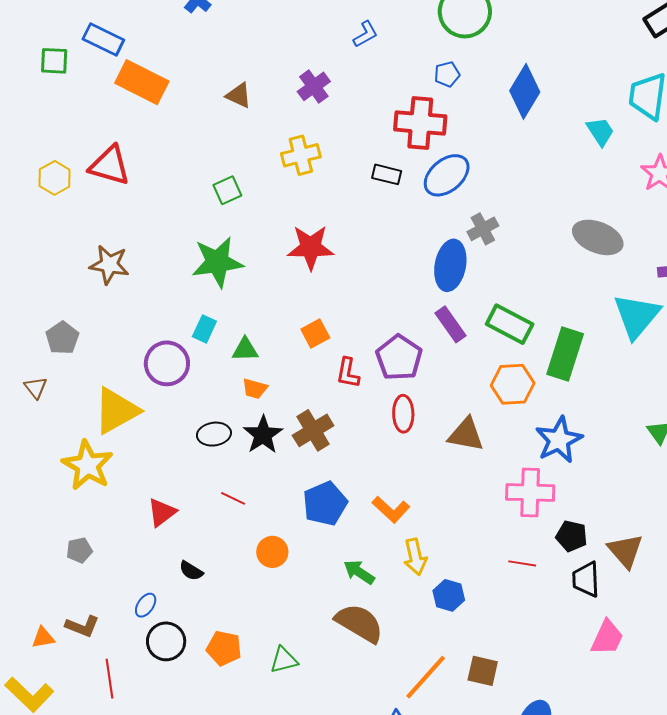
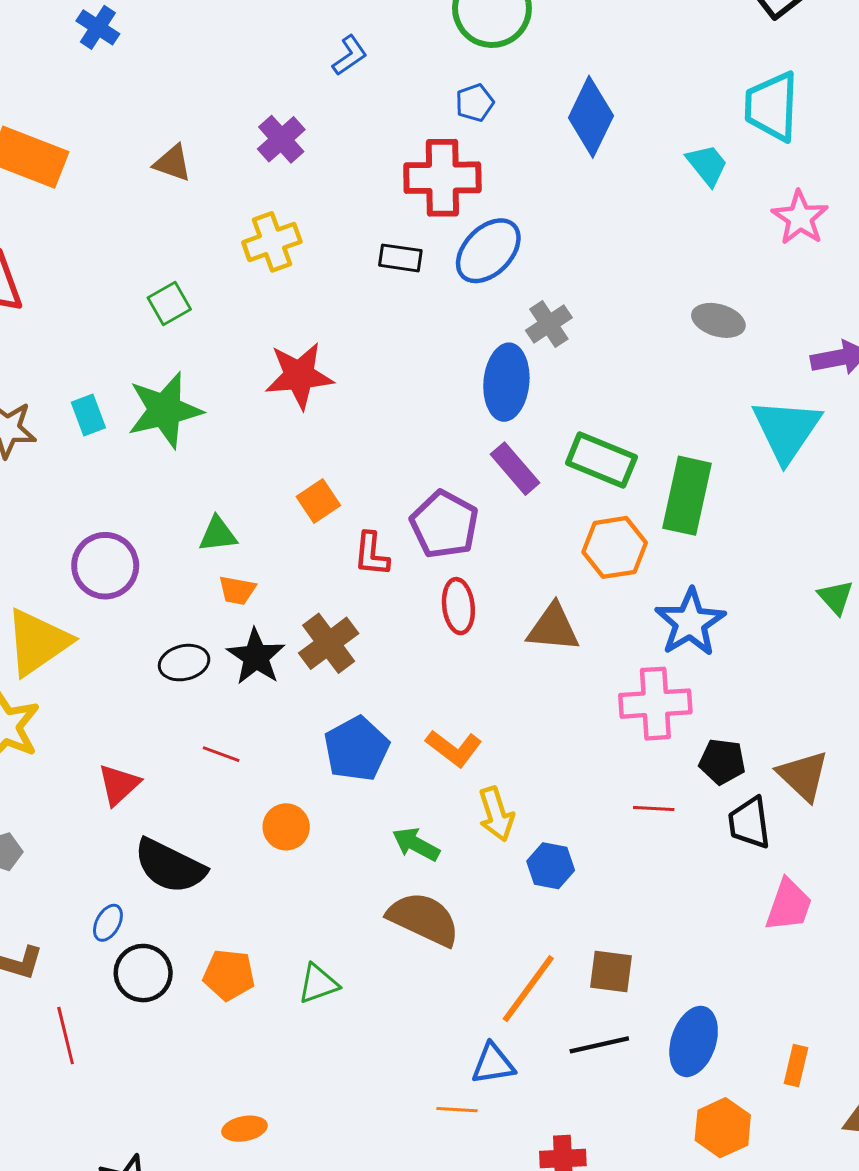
gray ellipse: (598, 237) -> (718, 320), size x0.7
cyan rectangle: (204, 329) -> (88, 415), moved, turned -40
black semicircle: (191, 571) -> (170, 866), size x2.0

